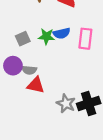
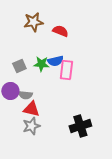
pink rectangle: (85, 39) -> (66, 70), moved
gray star: (66, 103) -> (31, 126), moved, turned 30

